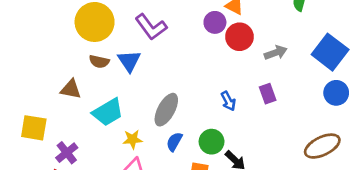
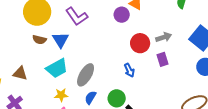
red circle: (239, 37) -> (140, 43), moved
brown triangle: (71, 89) -> (20, 73), moved
purple rectangle: (268, 94) -> (163, 59), moved
cyan trapezoid: (108, 112) -> (57, 68), moved

